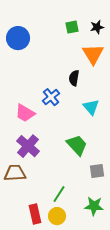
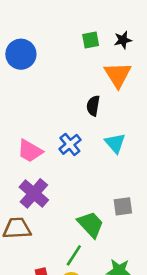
blue cross: (51, 97) -> (70, 144), moved
green trapezoid: (77, 145) -> (91, 224), moved
gray square: (97, 171) -> (123, 206), moved

